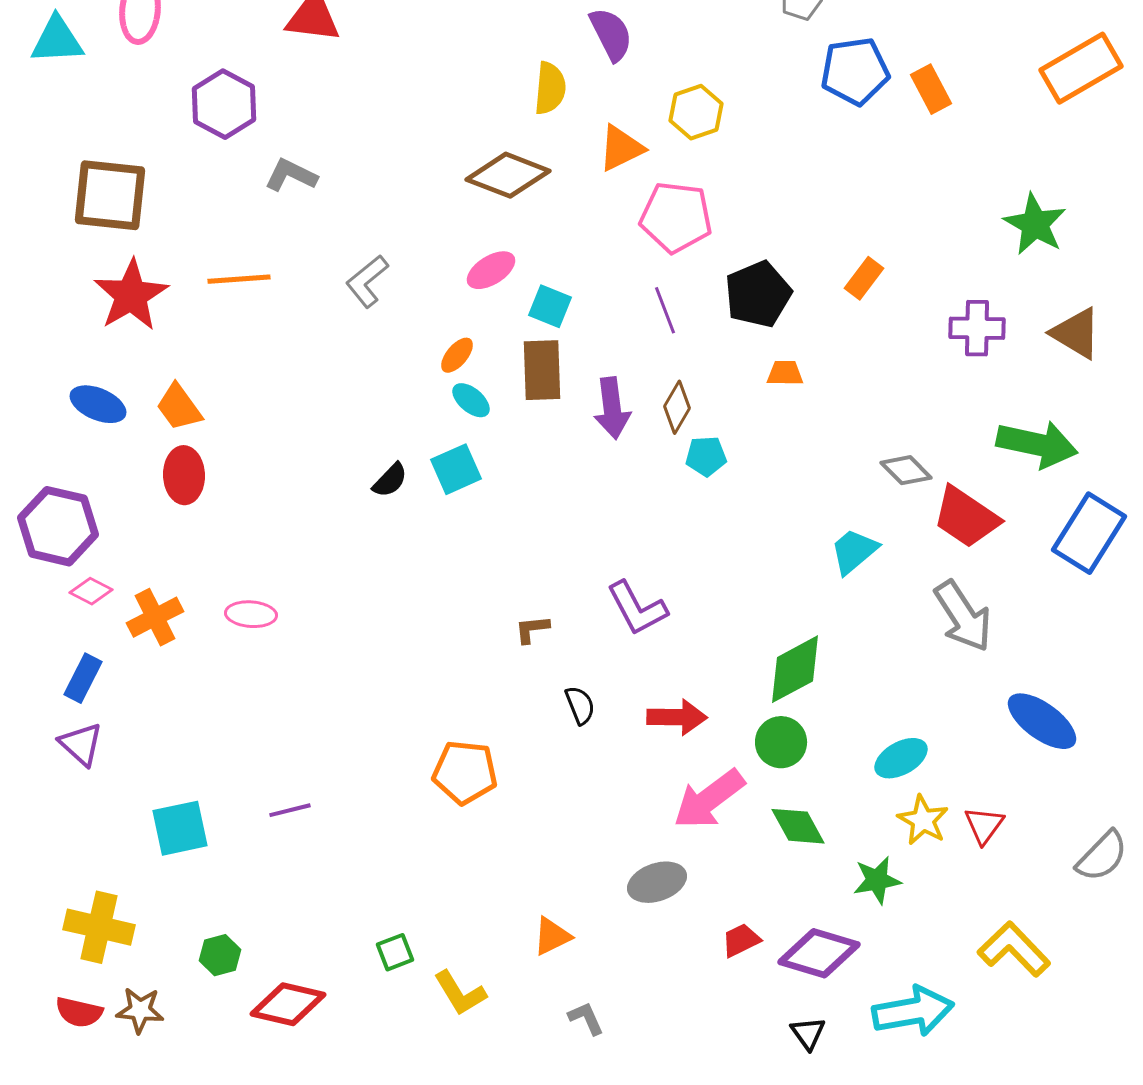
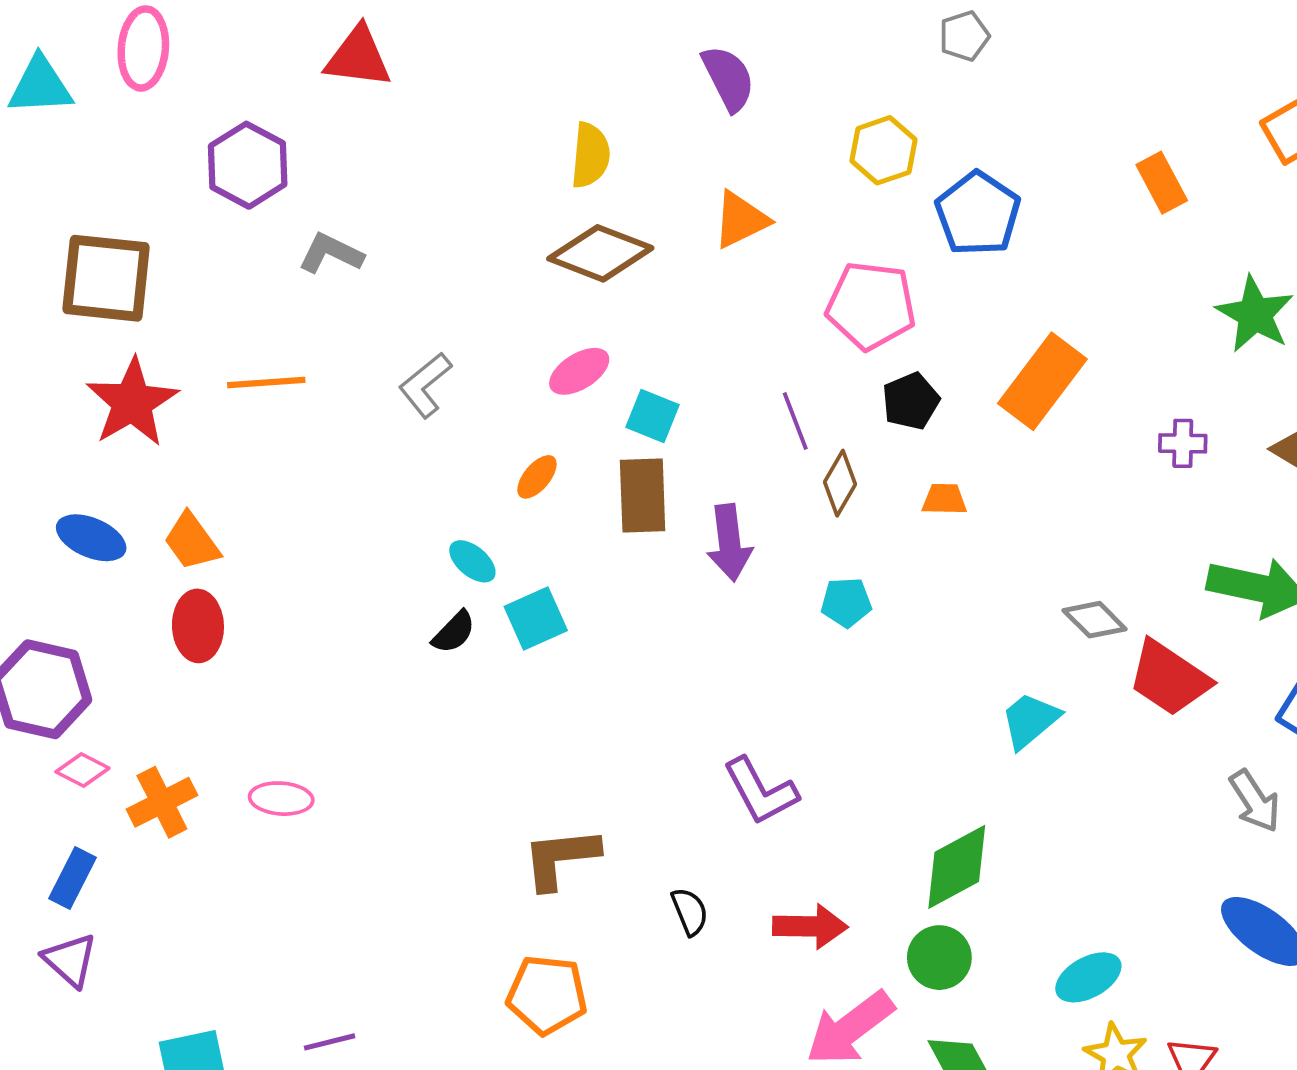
blue pentagon: (855, 71) -> (978, 214), moved, turned -30
yellow semicircle: (550, 88) -> (590, 155), moved
orange rectangle: (931, 89) -> (1162, 183), moved
yellow hexagon: (696, 112) -> (883, 150), moved
pink pentagon: (676, 217) -> (871, 306), moved
orange rectangle: (864, 278) -> (1042, 381), size x1.8
black pentagon: (758, 294) -> (911, 401), size x0.7
purple cross: (977, 328) -> (1183, 443), size x0.7
cyan ellipse: (471, 400) -> (472, 561), moved
brown diamond: (677, 407) -> (840, 483), moved
gray arrow: (963, 616) -> (1255, 801), moved, size x0.7
brown L-shape: (532, 629) -> (561, 858), moved, size x1.8

